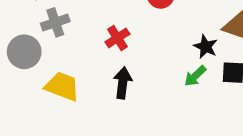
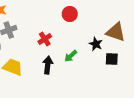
green arrow: (195, 76) -> (71, 56), moved

